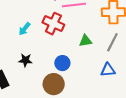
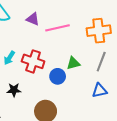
red cross: (53, 24) -> (33, 61), moved
blue circle: (62, 63) -> (58, 76), moved

